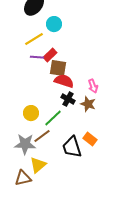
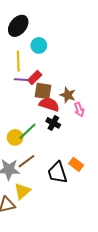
yellow line: (34, 39) -> (18, 61), turned -60
brown star: (88, 104) -> (68, 95), moved
green line: (53, 118) -> (27, 131), moved

